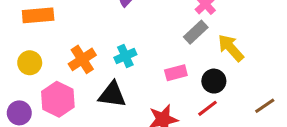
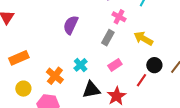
gray rectangle: (196, 32) -> (108, 38), moved
black circle: (214, 81) -> (154, 65), moved
black triangle: (112, 95) -> (91, 90), moved

